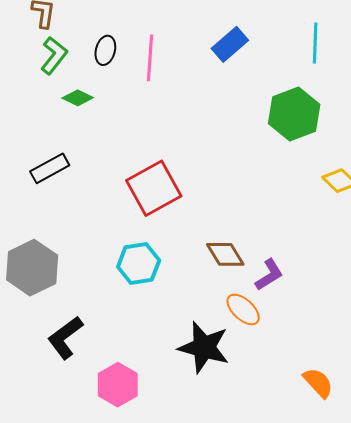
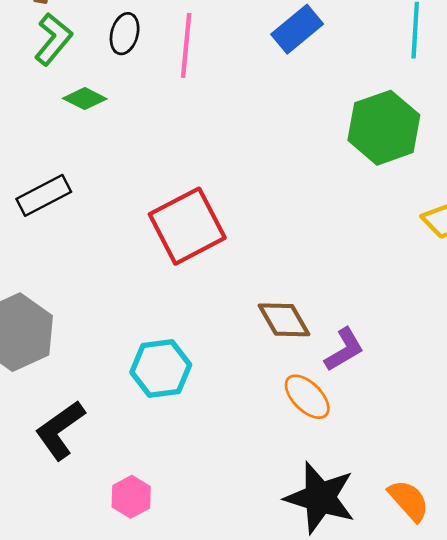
cyan hexagon: (139, 264) -> (161, 368), moved
black star: (204, 347) -> (320, 498), moved
pink hexagon: (118, 385) -> (131, 497), size x0.7

